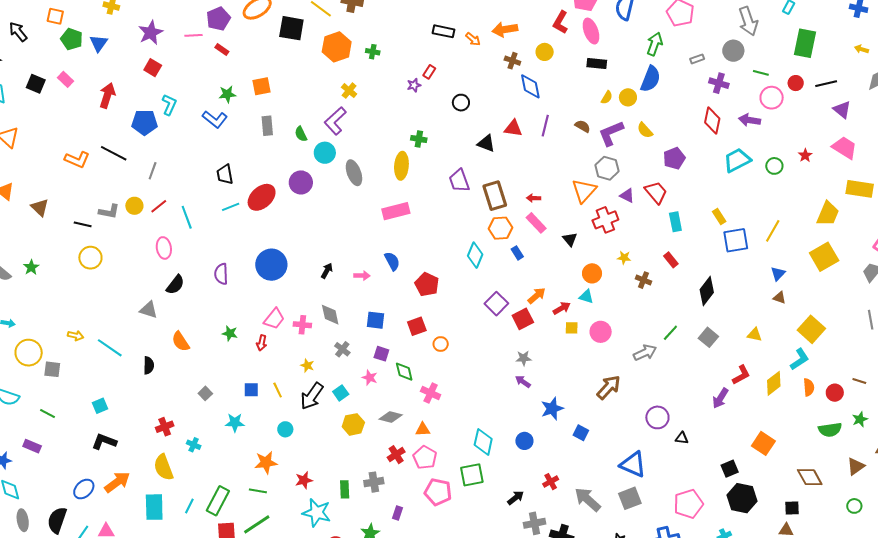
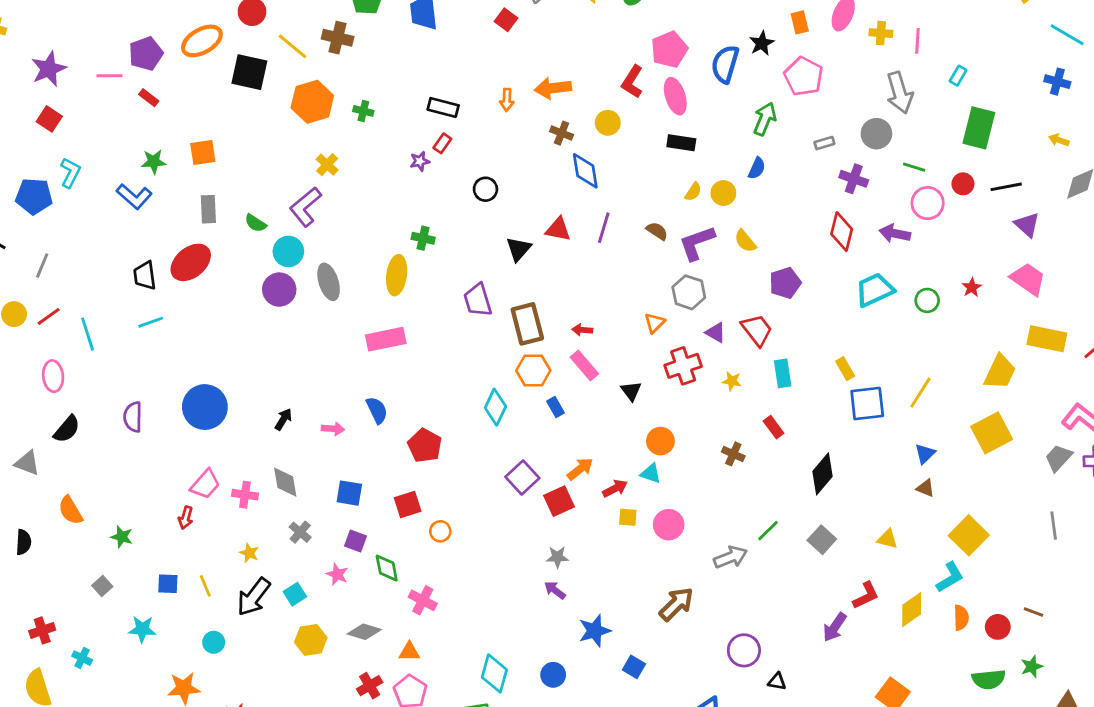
black rectangle: (444, 31) -> (443, 107), moved
orange arrow: (473, 39) -> (507, 100), turned 49
blue semicircle: (651, 79) -> (757, 168), size x0.6
green semicircle: (301, 134) -> (256, 223), turned -35
black triangle: (486, 143) -> (519, 249), turned 48
purple circle: (301, 182) -> (279, 290), moved
orange triangle: (584, 191) -> (655, 323), size x0.6
red ellipse: (262, 197) -> (191, 262), moved
yellow star: (624, 258) -> (732, 381), moved
green star: (230, 333) -> (122, 537), moved

